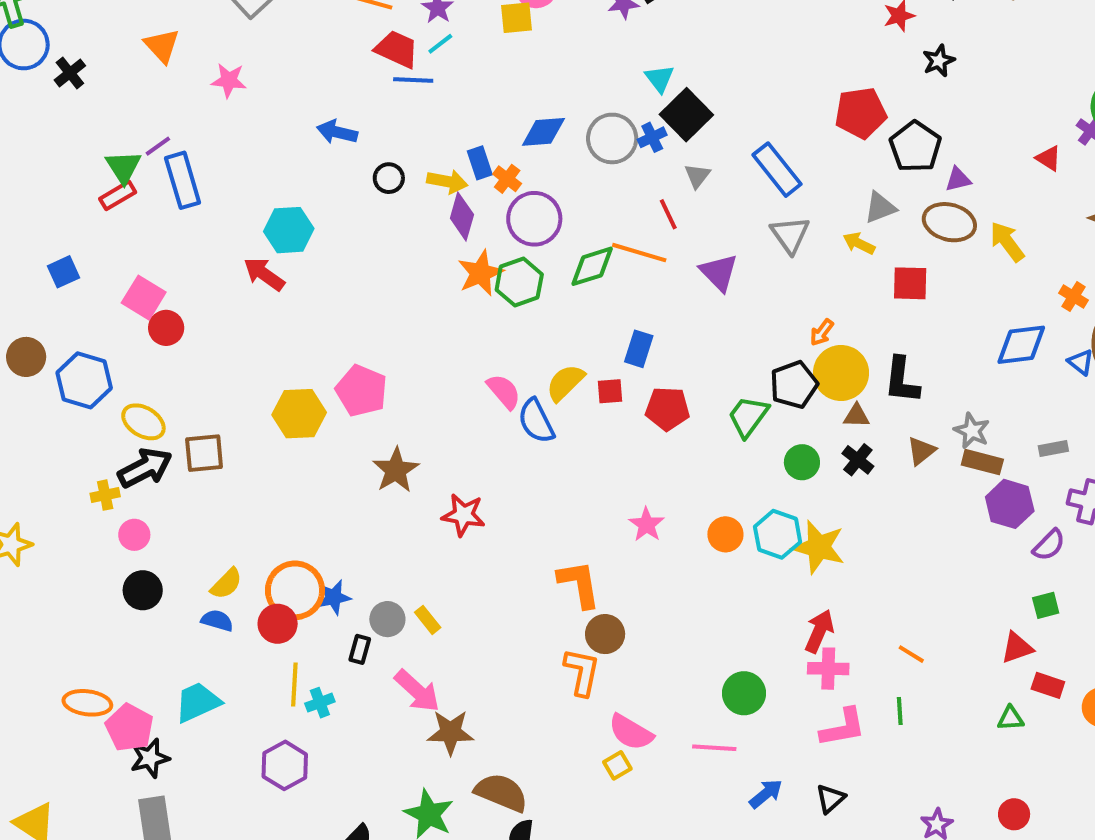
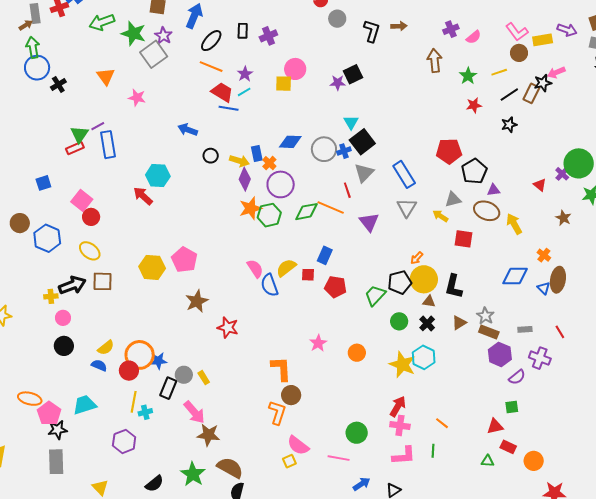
black star: (939, 61) -> (509, 125), moved
gray triangle: (697, 176) -> (364, 173), size x1.5
yellow ellipse: (143, 422) -> (90, 251), moved
cyan hexagon: (778, 534) -> (424, 357), moved
black rectangle: (360, 649) -> (168, 388), size x1.5

